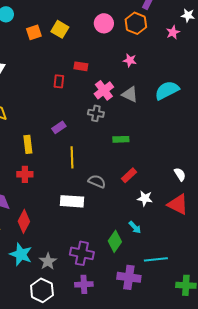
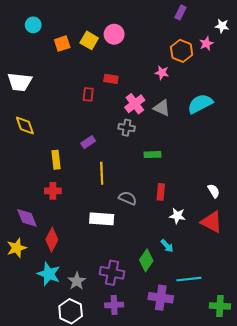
pink circle: (104, 23) -> (114, 34), moved
orange hexagon: (136, 23) -> (182, 51), moved
red rectangle: (129, 175) -> (161, 192), turned -42

